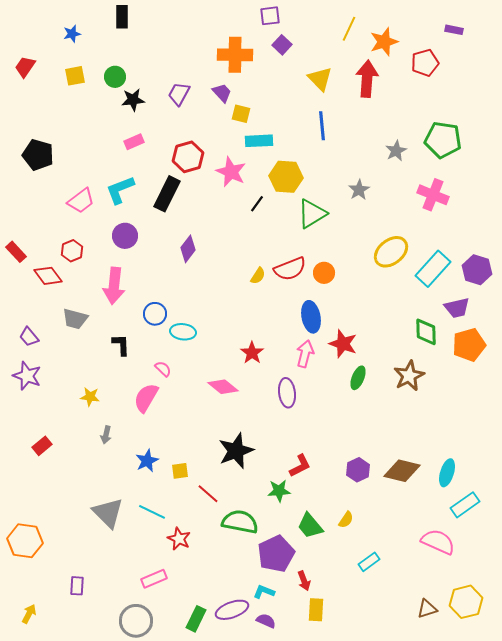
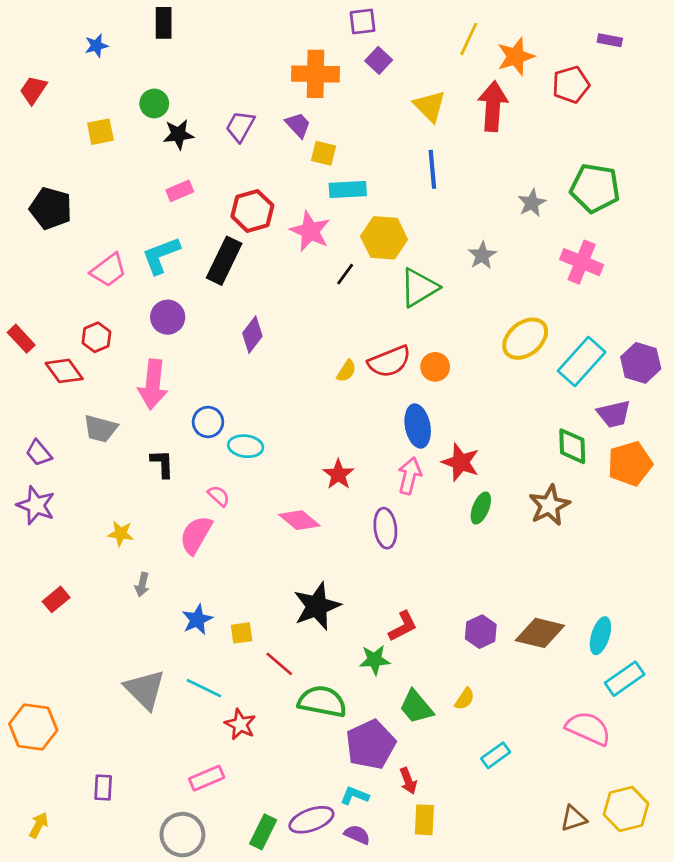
yellow square: (75, 76) -> (100, 132), moved

